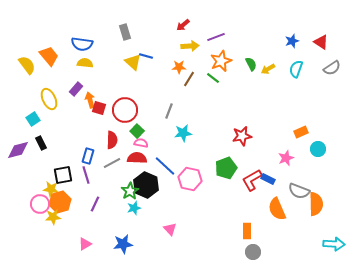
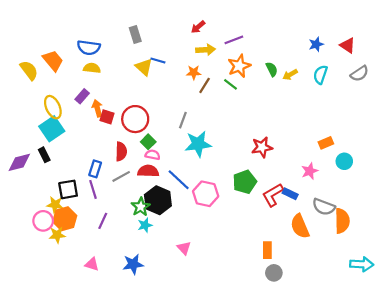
cyan square: (33, 119) -> (52, 129), moved, size x1.6
cyan star: (183, 133) -> (198, 144), size x1.4
pink triangle: (85, 244) -> (92, 264), turned 48

